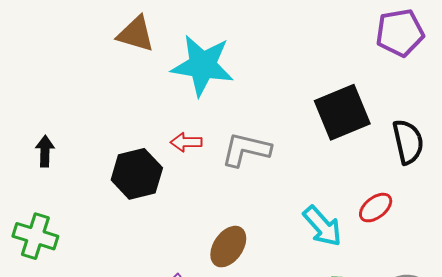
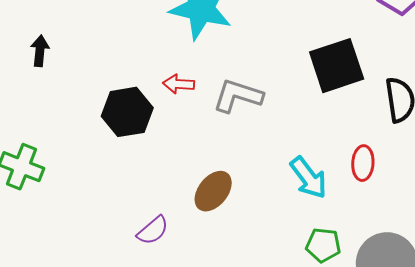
black arrow: (45, 151) -> (40, 51), moved
red ellipse: (376, 208) -> (363, 163), turned -52

